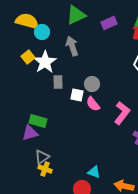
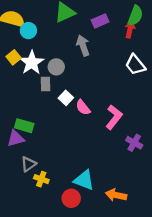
gray arrow: (72, 46) -> (83, 46), moved
gray circle: (92, 84) -> (56, 67), moved
white square: (77, 95) -> (66, 98), turned 32
yellow cross: (45, 169) -> (41, 179), moved
cyan triangle: (94, 172) -> (84, 180), size x1.5

